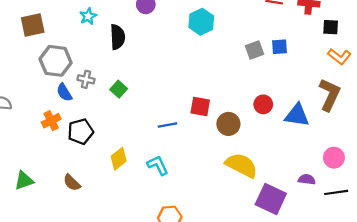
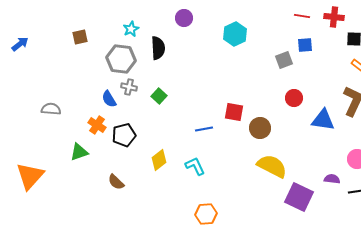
brown square: (33, 25) -> (80, 37), size x0.7
blue square: (280, 47) -> (305, 45), moved
gray hexagon: (56, 61) -> (121, 59), moved
red circle: (263, 104) -> (294, 98), moved
orange cross: (51, 121) -> (97, 125), turned -30
green triangle: (24, 180) -> (79, 152), moved

